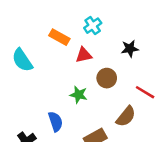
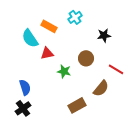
red triangle: (84, 55) -> (47, 53), moved
cyan semicircle: (22, 60) -> (30, 38), moved
blue semicircle: (56, 122) -> (25, 87), moved

